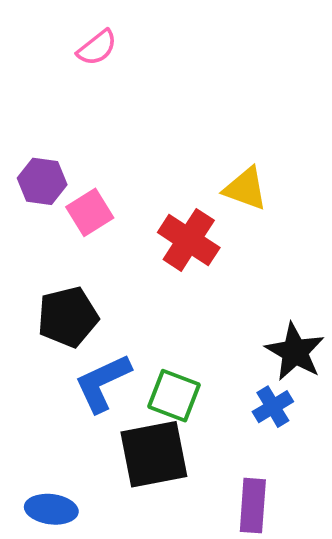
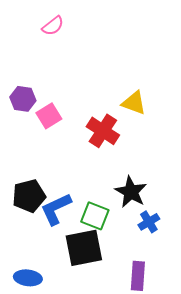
black pentagon: (68, 317) -> (29, 196), moved
black star: (295, 352) -> (131, 192), moved

